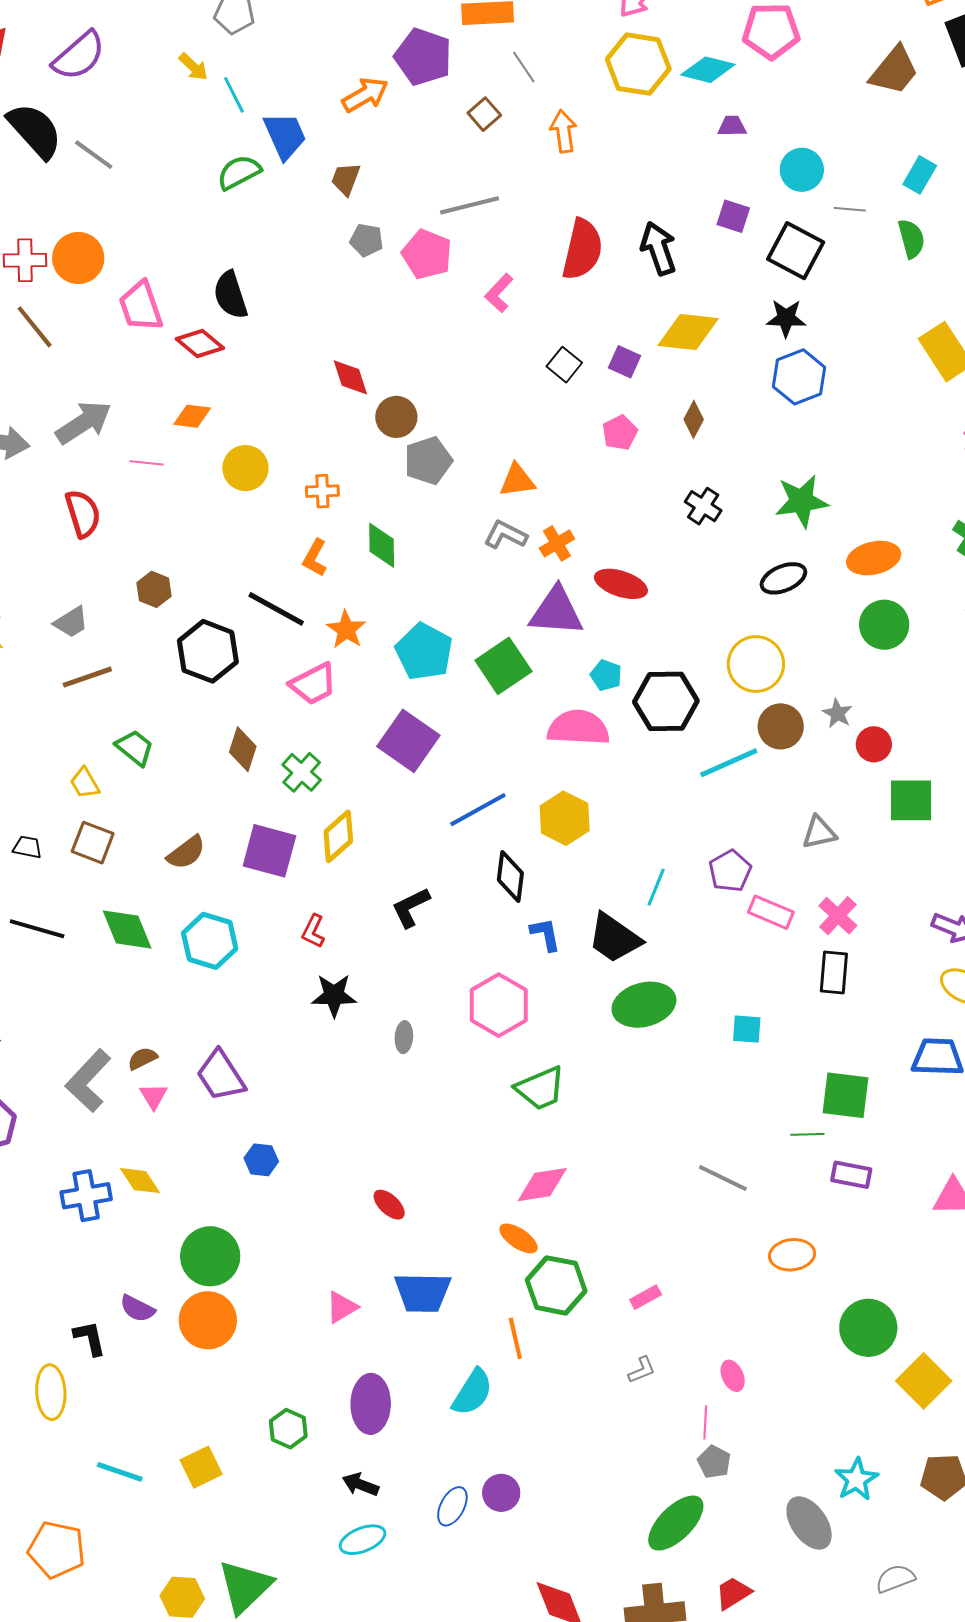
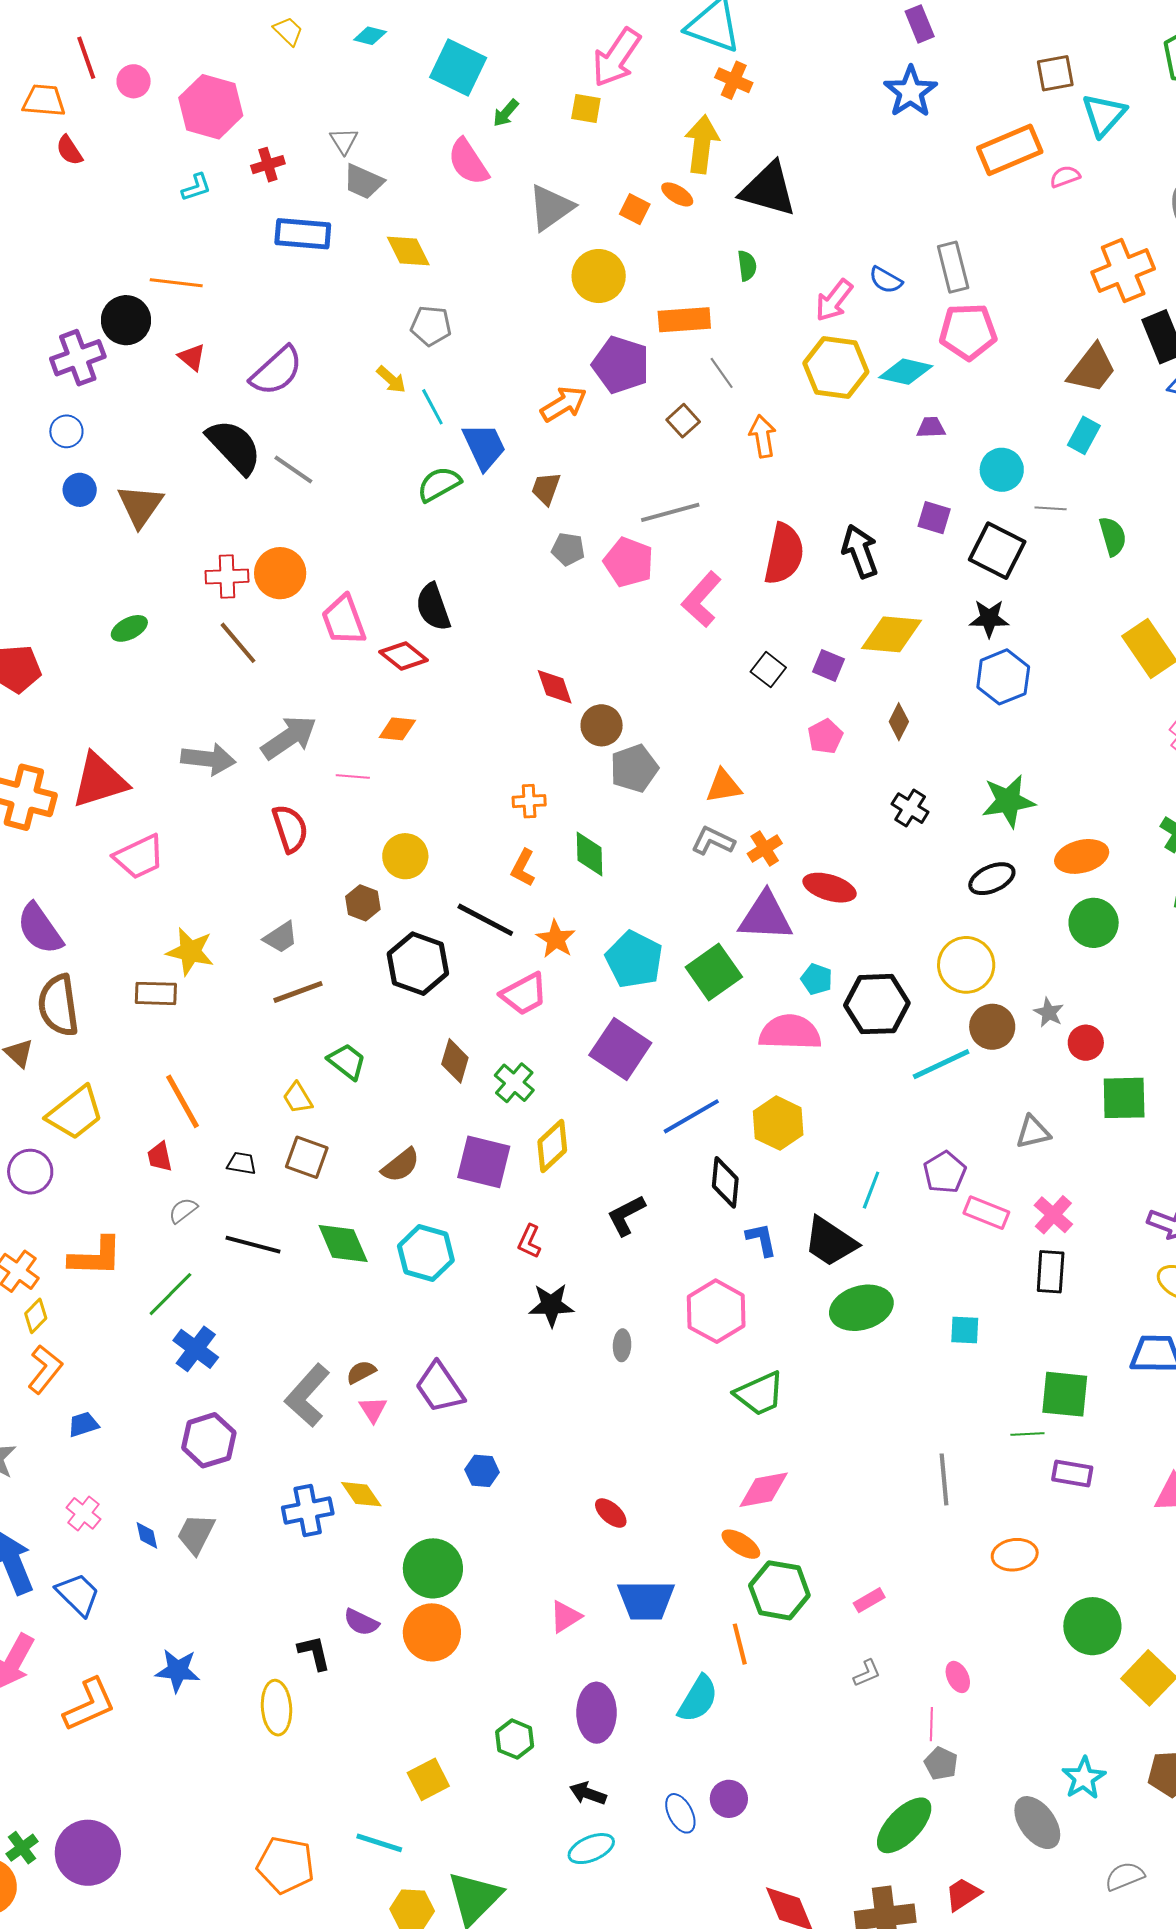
cyan rectangle: (920, 175) -> (1084, 435), moved
pink L-shape: (499, 293) -> (702, 599), size x1.4
yellow circle: (245, 468) -> (405, 856), moved
gray line: (723, 1178) -> (944, 1479), turned 60
cyan line: (120, 1472) -> (379, 1843), moved
blue ellipse: (452, 1506) -> (680, 1813), turned -54

